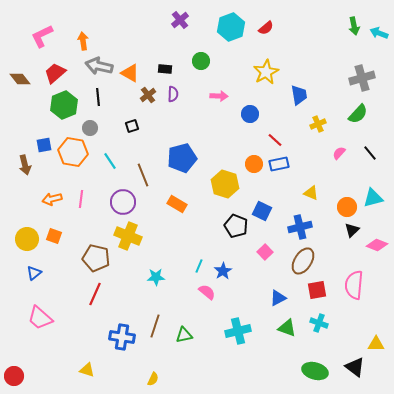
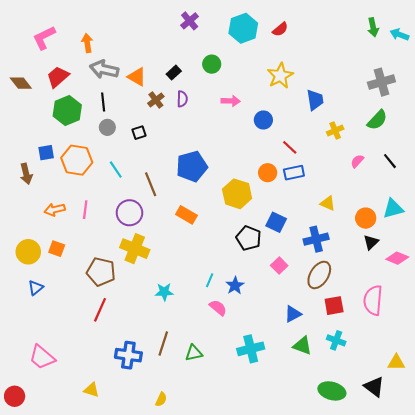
black rectangle: (165, 69) -> (174, 73), turned -48
gray circle: (90, 128) -> (107, 127), moved
pink trapezoid: (40, 318) -> (42, 357), moved

